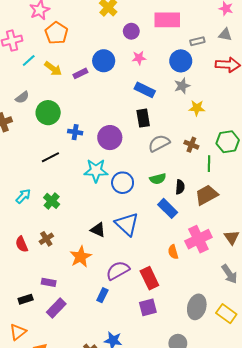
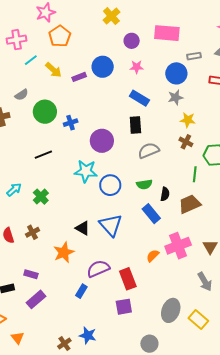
blue cross: (75, 132) -> (71, 123), moved, turned -32
brown cross: (191, 145) -> (186, 142), moved
orange semicircle: (173, 252) -> (153, 256), turned 56

